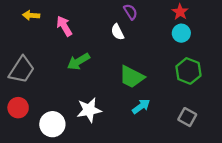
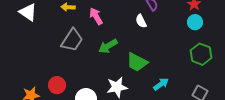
gray trapezoid: (22, 70) -> (72, 40), moved
green trapezoid: (132, 77) -> (137, 62), moved

